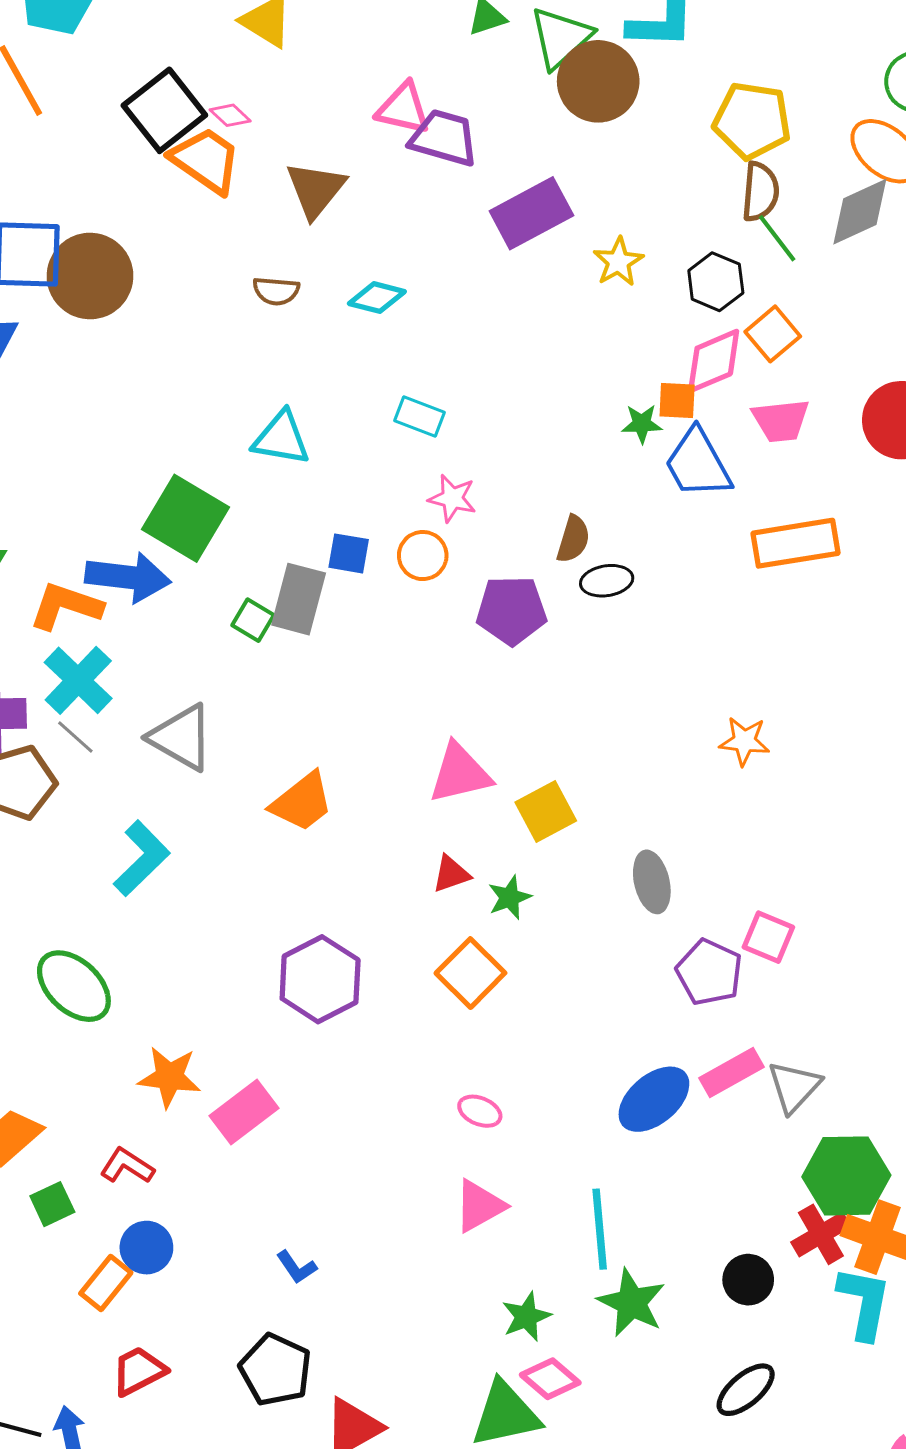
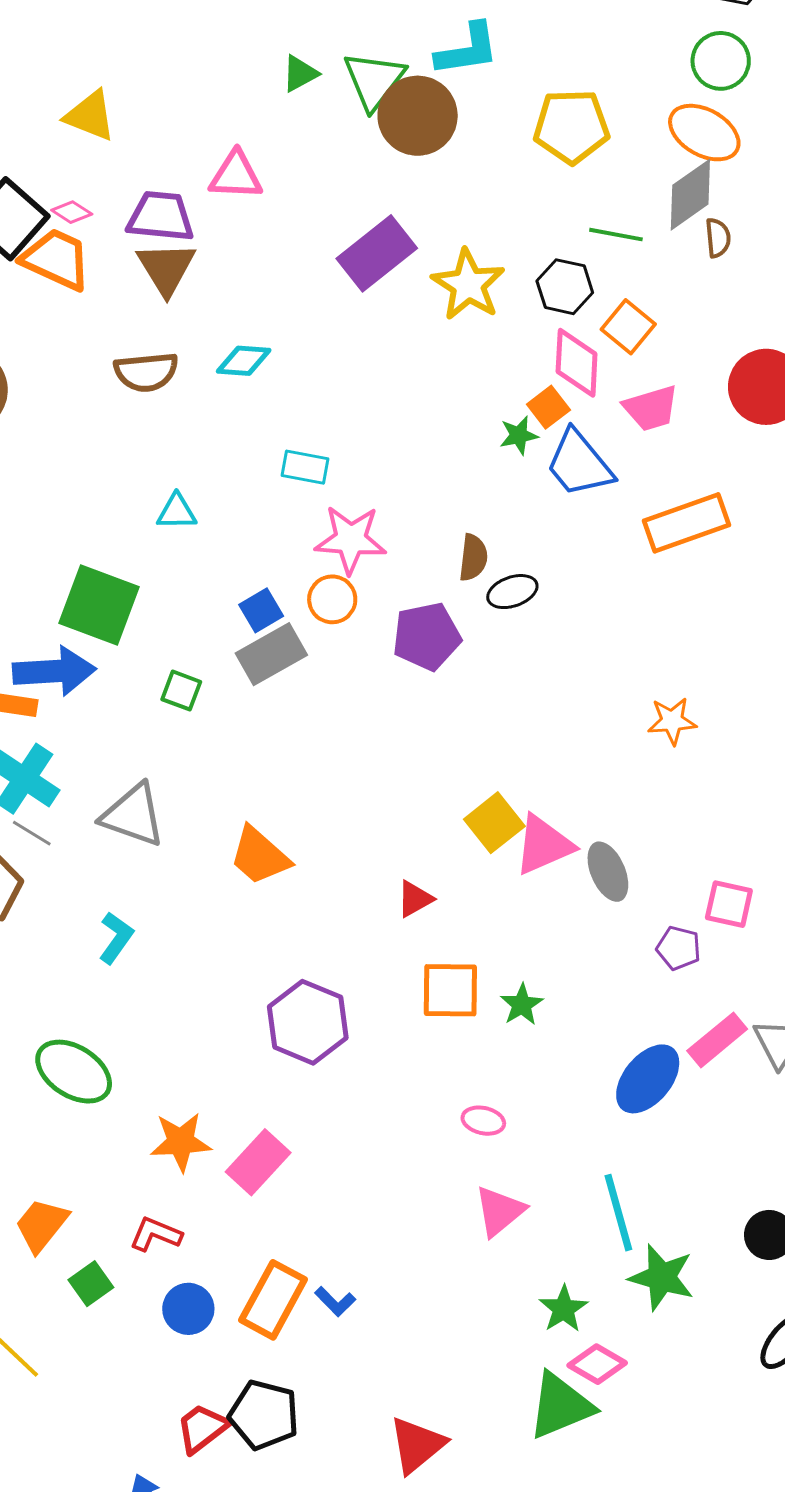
purple trapezoid: (444, 138) -> (161, 216), moved
brown semicircle: (760, 192) -> (718, 238), moved, size x0.7
green line: (777, 238) -> (616, 235), turned -32
yellow star: (618, 262) -> (468, 285), size x1.5
brown semicircle: (276, 291) -> (146, 372), size x1.4
pink diamond: (714, 361) -> (577, 363), turned -54
orange square: (677, 401) -> (548, 407), turned -30
cyan triangle: (281, 438) -> (177, 512), size x0.7
pink star: (452, 498) -> (351, 540), size x1.5
blue square: (349, 553) -> (261, 610), turned -30
gray rectangle: (299, 599) -> (271, 654), moved, turned 56
pink triangle: (460, 773) -> (544, 845), moved
orange trapezoid: (302, 802) -> (260, 856), turned 90
cyan L-shape: (142, 858) -> (116, 938), size x0.7
green star: (510, 897) -> (522, 1005), moved
purple pentagon: (709, 972) -> (679, 948), size x0.7
orange square: (470, 973) -> (450, 990), turned -34
orange rectangle: (106, 1283) -> (273, 1300), moved, size x1.4
black pentagon: (275, 1370) -> (264, 1415), moved

